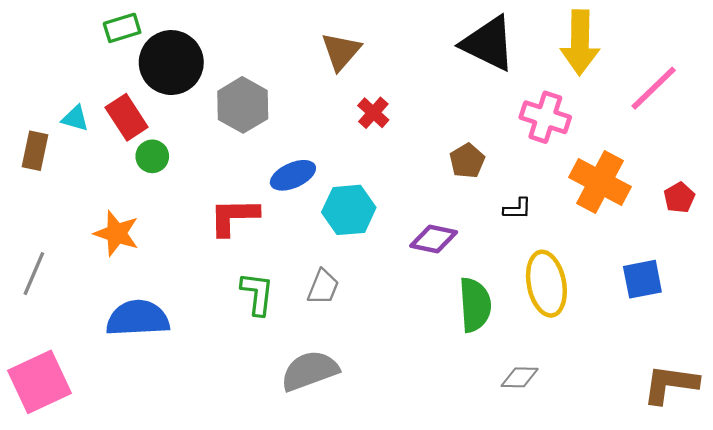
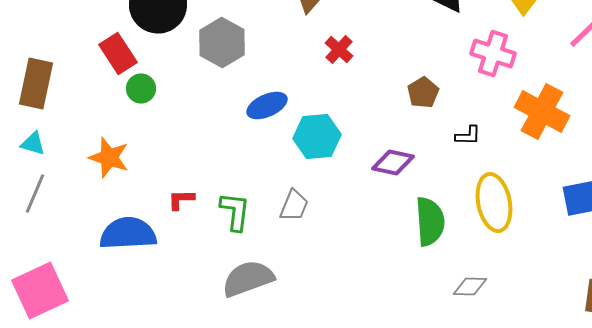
cyan triangle: (75, 118) -> (33, 144), moved
brown rectangle: (35, 151) -> (36, 84), size x1.4
red L-shape: (234, 217) -> (181, 200), moved, size x0.6
gray semicircle: (310, 371) -> (248, 278), moved

